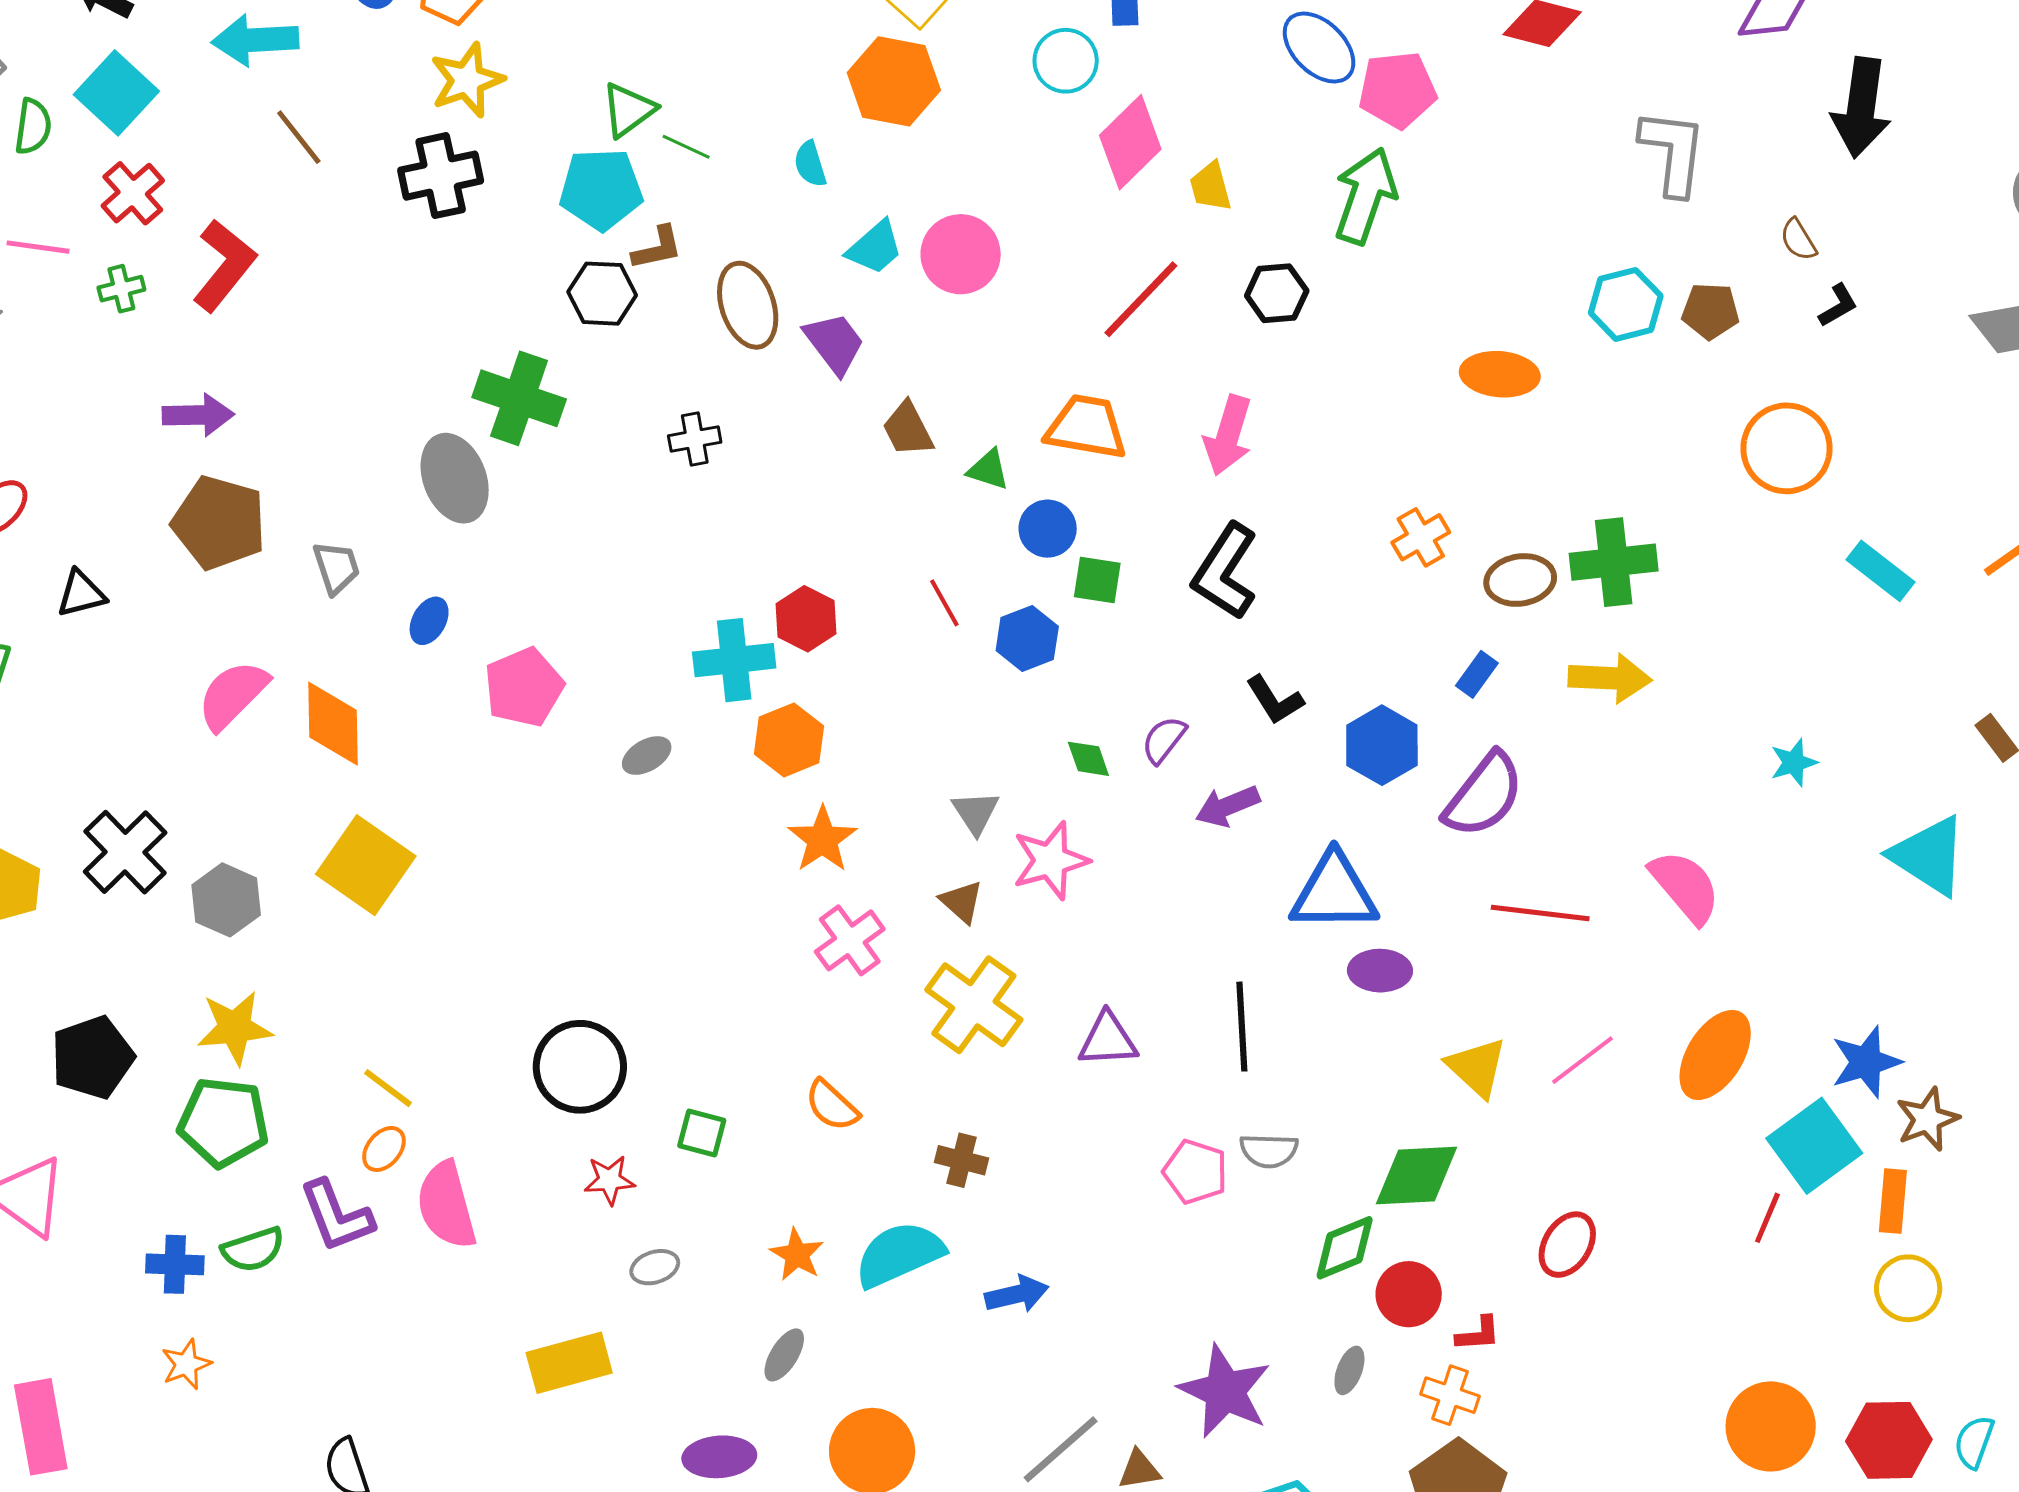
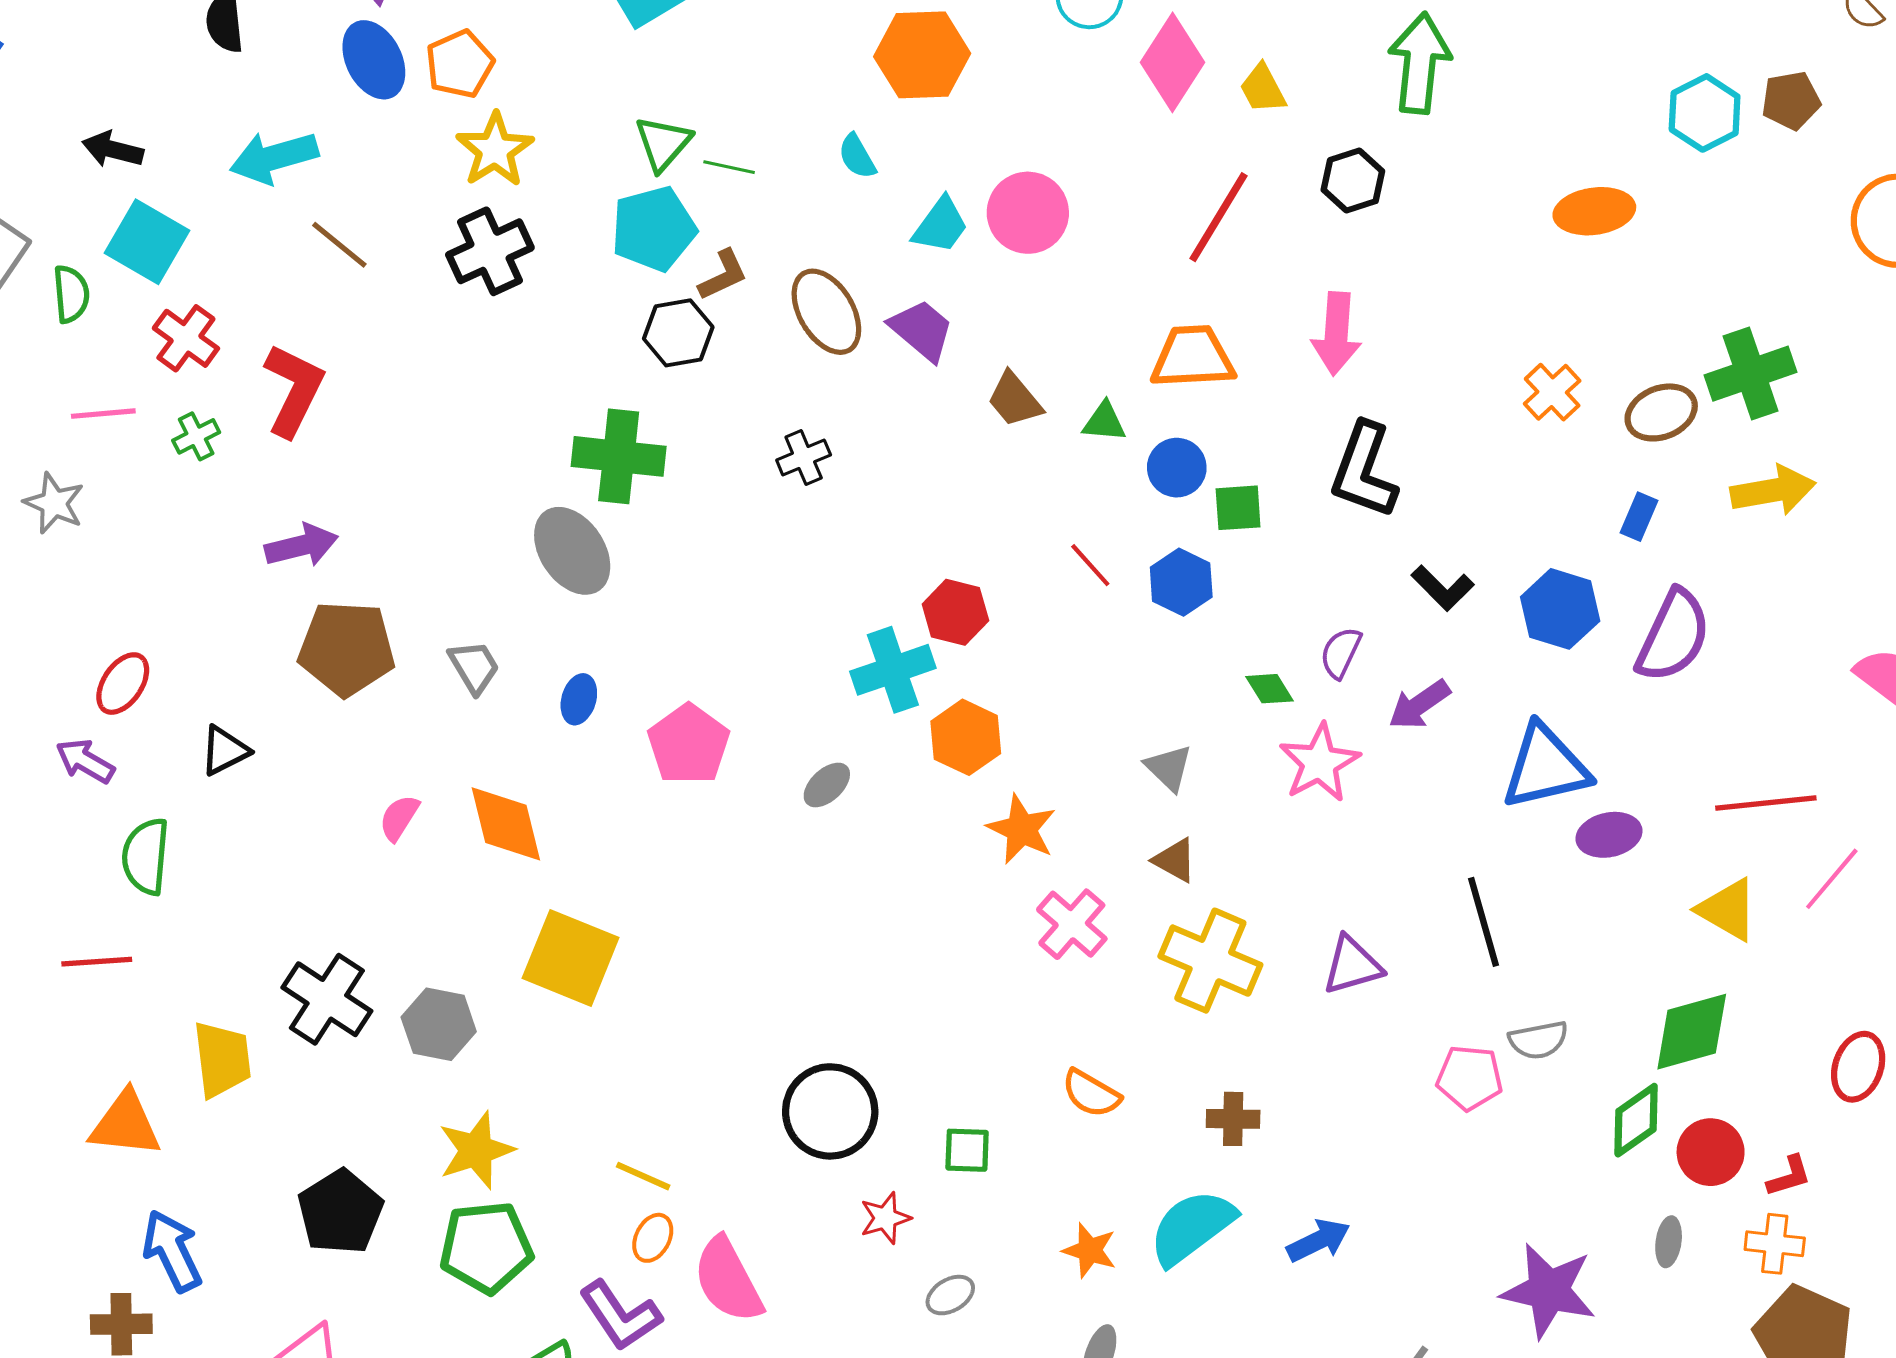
pink semicircle: (233, 695) -> (399, 818), size x0.6
pink star: (1051, 861) -> (1320, 763), moved
red line: (1540, 913) -> (1766, 803), moved

